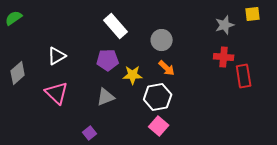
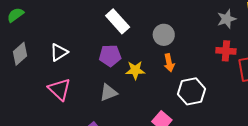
orange arrow: (167, 68) -> (169, 63), turned 36
gray diamond: (18, 73) -> (20, 54), moved
white hexagon: (158, 97) -> (192, 91), moved

